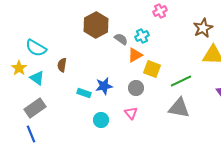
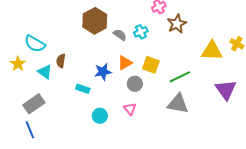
brown star: (203, 28) -> (177, 24), moved
orange triangle: (135, 55) -> (125, 63), moved
cyan triangle: (37, 78) -> (45, 72), moved
blue star: (104, 86) -> (103, 72), moved

